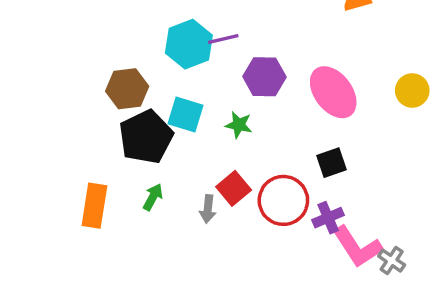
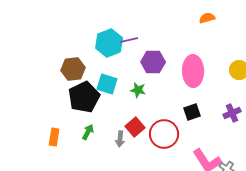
pink ellipse: (333, 92) -> (193, 71), turned 36
orange rectangle: (94, 206) -> (54, 137), size x0.7
purple cross: (328, 218) -> (232, 113), moved

